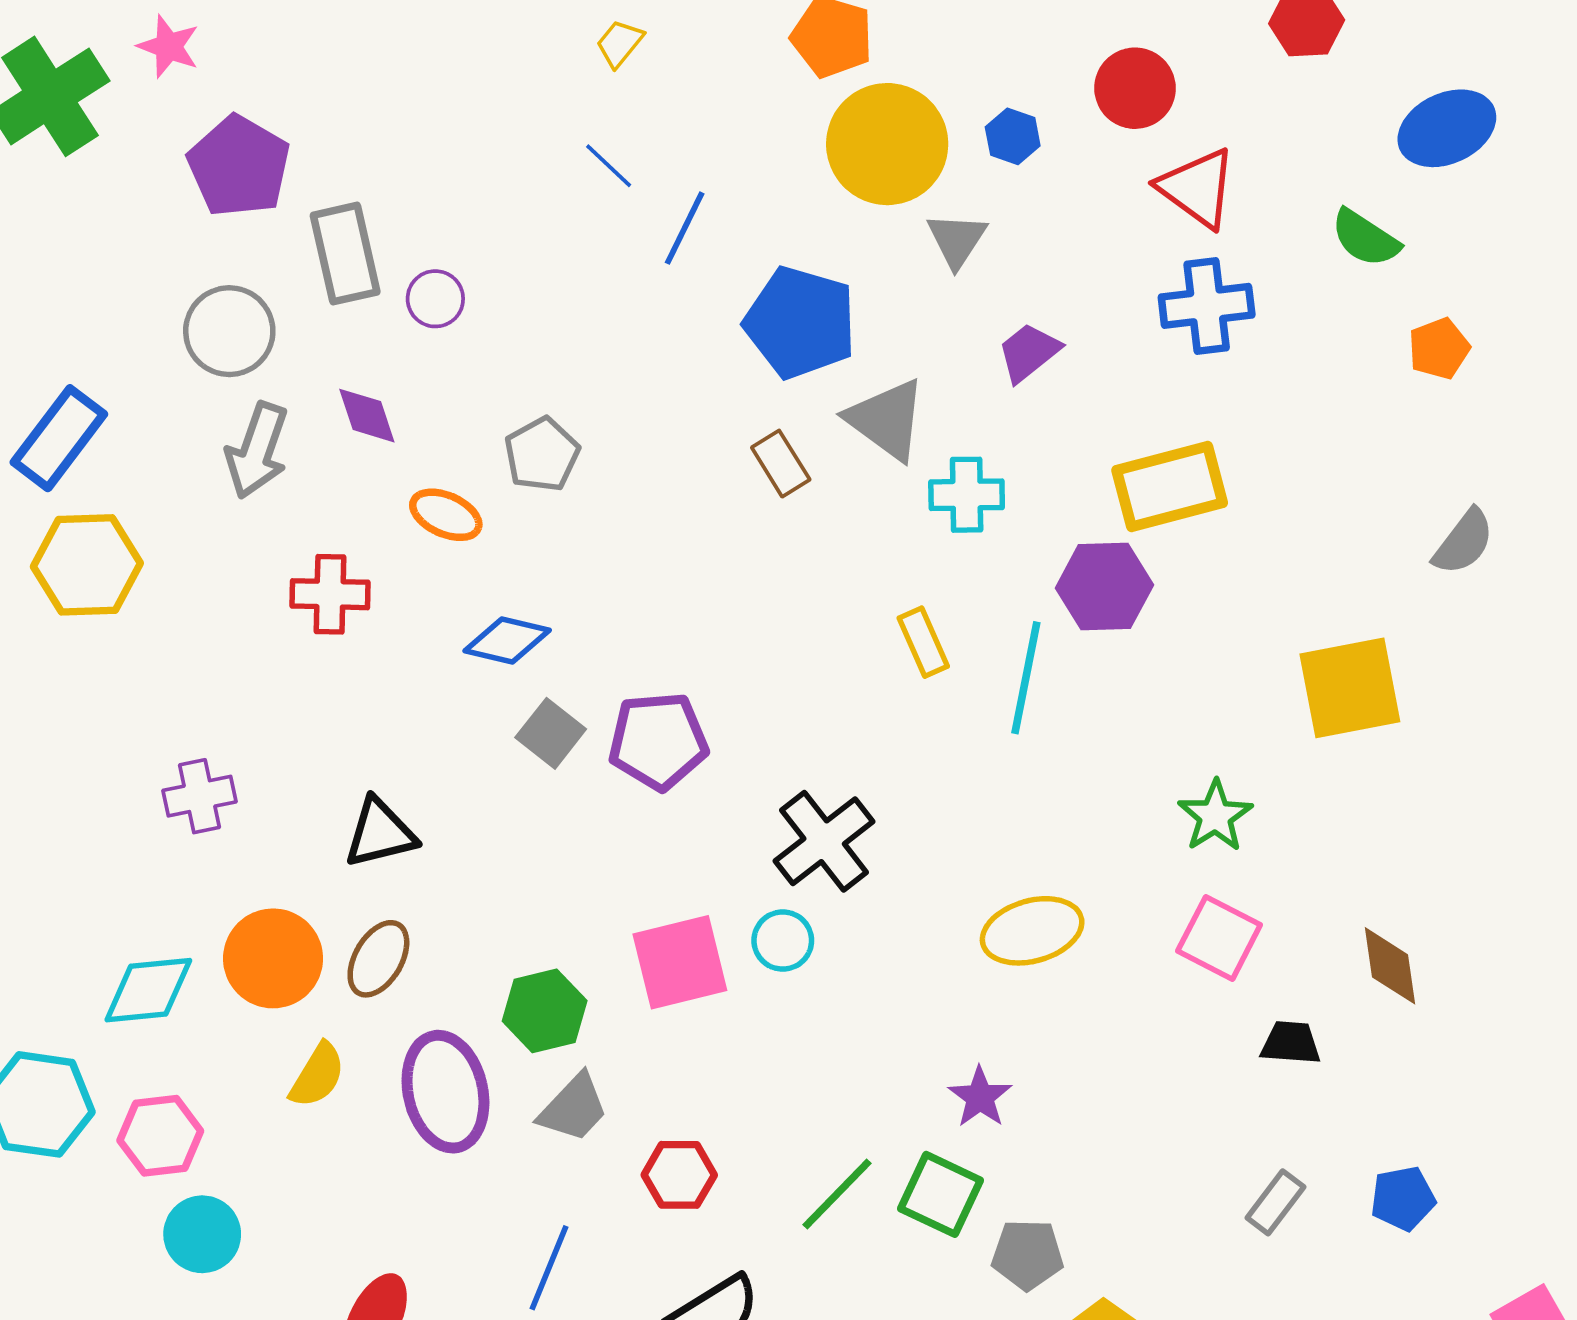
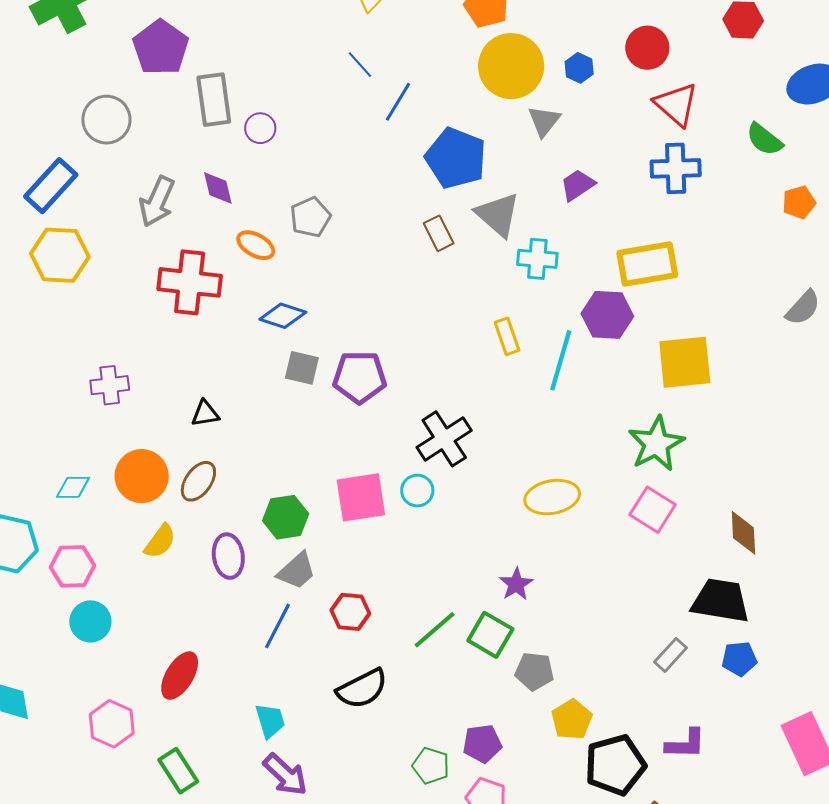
gray circle: (229, 331) -> (106, 120), moved
red cross: (330, 594) -> (190, 282), size x1.5
yellow square: (1350, 688) -> (685, 362), moved
gray square: (551, 733) -> (302, 368), turned -30
green star: (1215, 816) -> (656, 444), size x1.4
black triangle: (380, 833) -> (205, 414), size x0.7
cyan diamond: (148, 990) -> (73, 487), size x0.7
black trapezoid: (1291, 1043) -> (721, 601), moved, size x1.8
purple ellipse: (445, 1092) -> (228, 556), size x0.7
blue line: (549, 1268) -> (277, 626), moved

